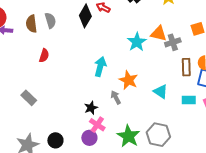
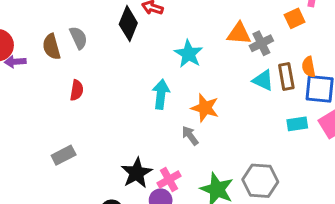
cyan star: (137, 42) -> (189, 54), moved
cyan triangle: (161, 92) -> (263, 80), moved
gray rectangle: (29, 98) -> (64, 155), turned -63
black star: (91, 108) -> (137, 173), moved, size x1.5
pink cross: (97, 125) -> (169, 179), turned 35

